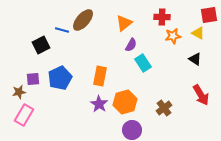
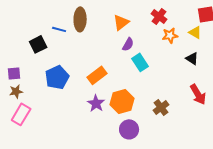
red cross: (162, 17) -> (159, 16), turned 35
brown ellipse: (83, 20) -> (80, 19), turned -40
orange rectangle: (100, 76) -> (97, 75), turned 42
purple square: (33, 79) -> (14, 73), moved

